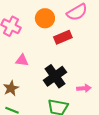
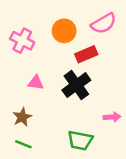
black cross: (55, 76) -> (76, 85), moved

